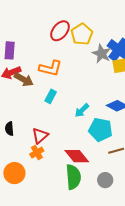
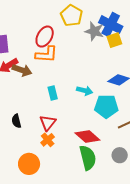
red ellipse: (60, 31) -> (45, 37), moved
cyan rectangle: (51, 96) -> (53, 93), moved, turned -32
cyan arrow: (82, 110) -> (85, 91), turned -112

